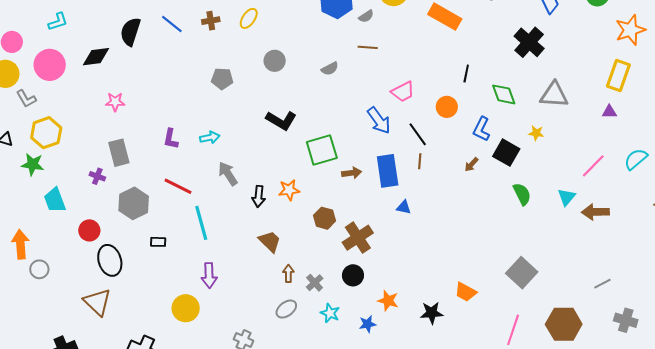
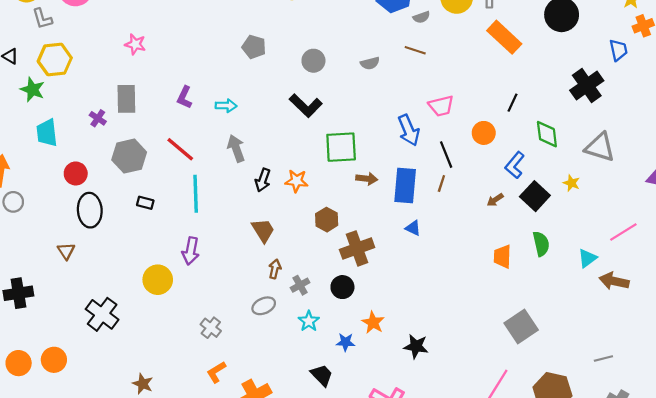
gray circle: (275, 61) -> (313, 61), moved
orange trapezoid: (466, 292) -> (502, 256), moved, turned 50
brown triangle: (97, 302) -> (66, 251), size x0.6

